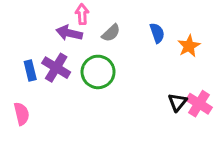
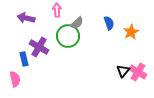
purple arrow: (69, 33) -> (26, 18), moved
blue rectangle: (30, 70) -> (24, 59), moved
green circle: (98, 72) -> (68, 36), moved

